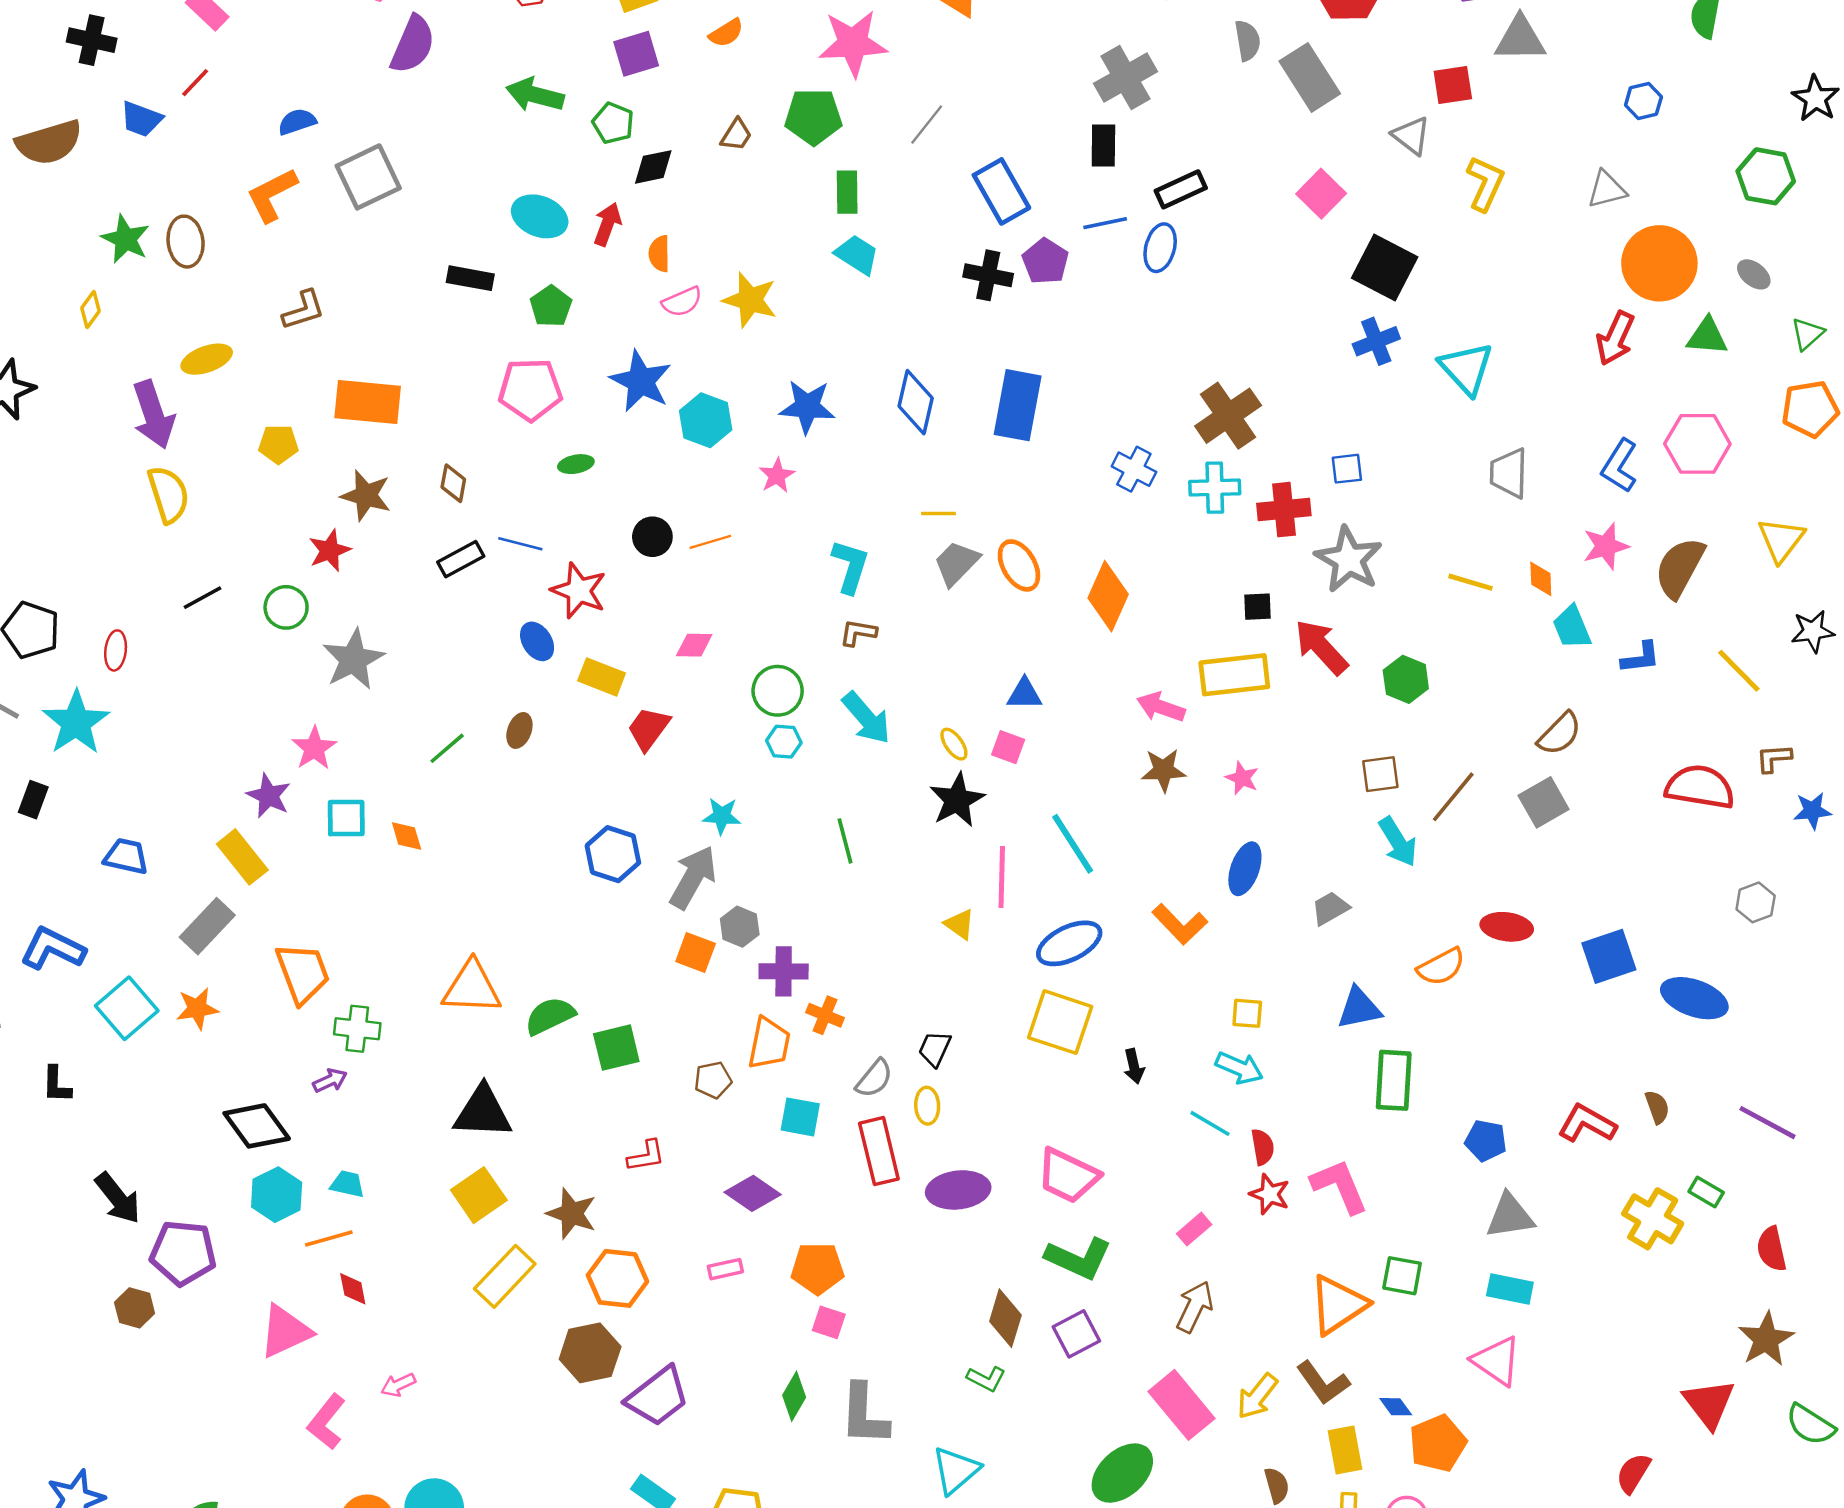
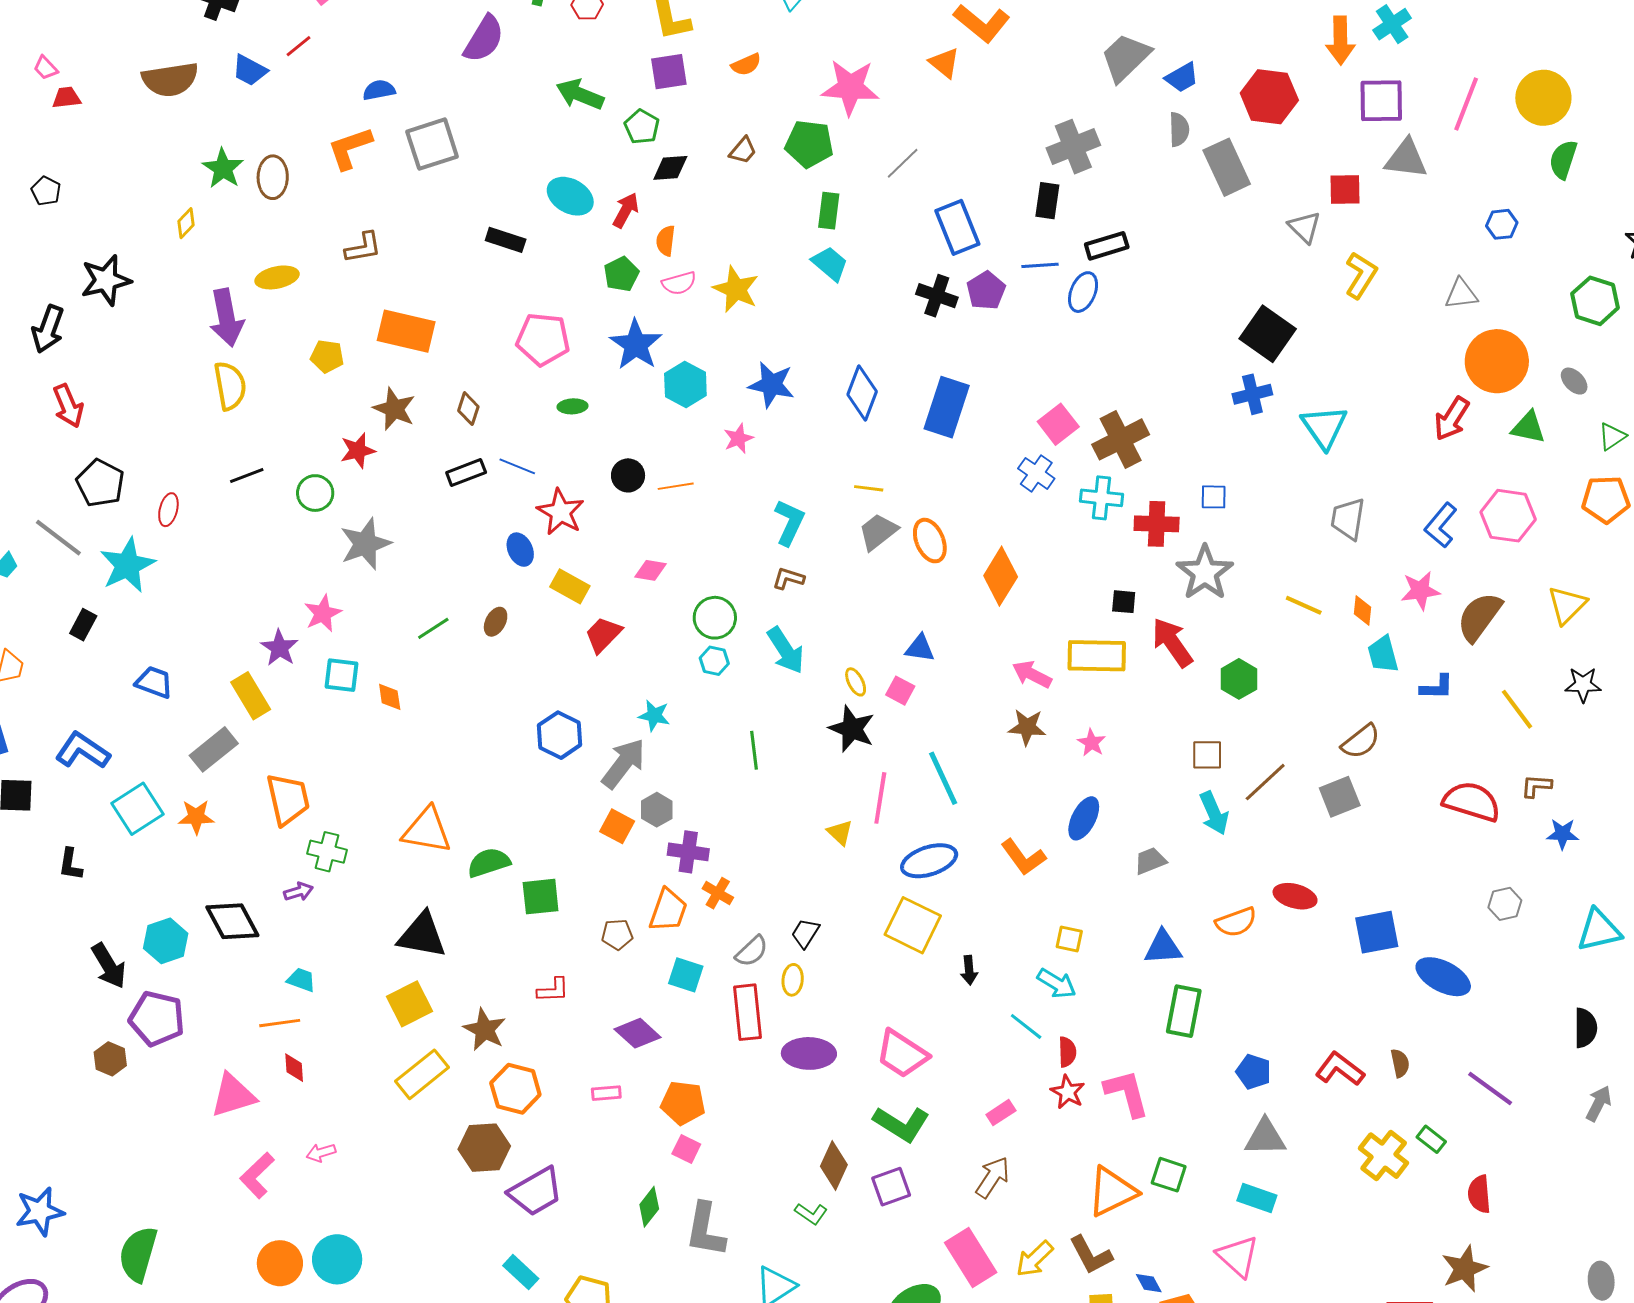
pink square: (1321, 194) -> (1058, 424), moved
green pentagon: (551, 306) -> (621, 274), moved
black star: (957, 800) -> (852, 729), turned -30
cyan hexagon: (277, 1195) -> (166, 941), moved

